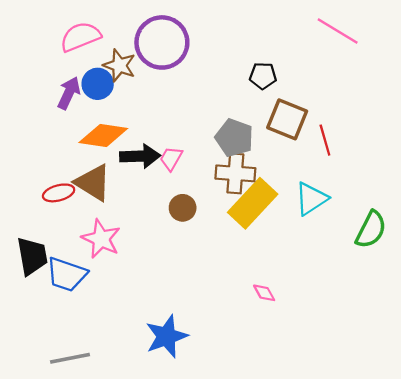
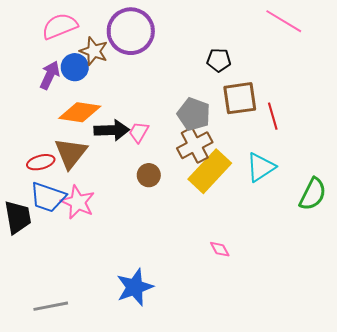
brown square: (287, 119) -> (240, 98), turned -30
brown cross: (235, 173) -> (195, 145), turned -32
brown triangle: (93, 183) -> (71, 153), turned 36
blue trapezoid: (67, 274) -> (48, 197), moved

